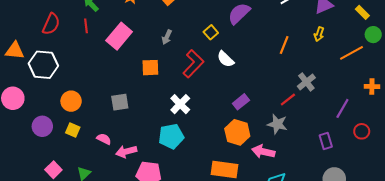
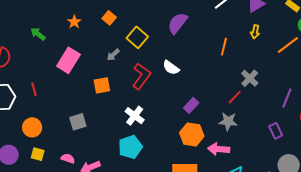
red line: (86, 26) -> (34, 89), moved
yellow square: (211, 32) -> (137, 37), moved, size x1.5
gray arrow: (167, 37) -> (113, 55), turned 32

